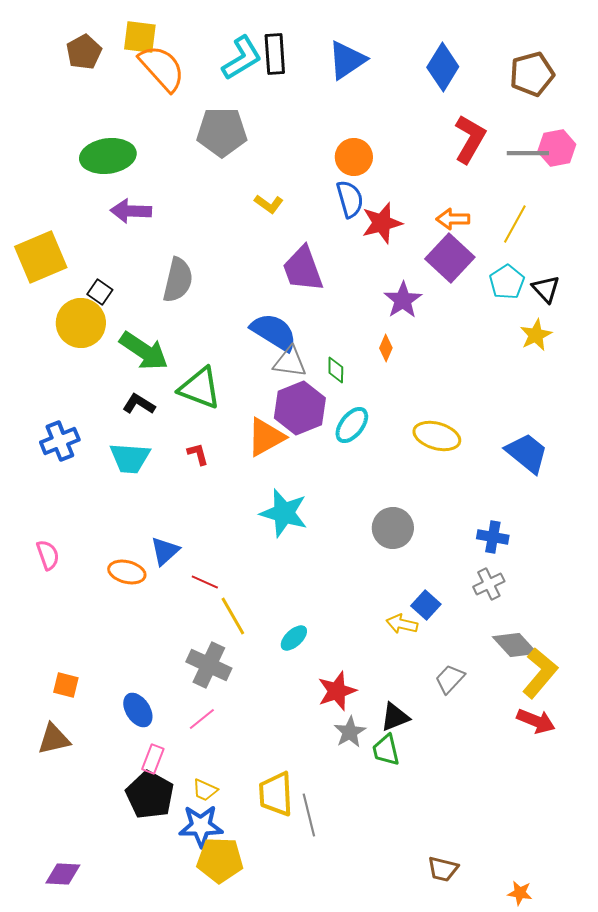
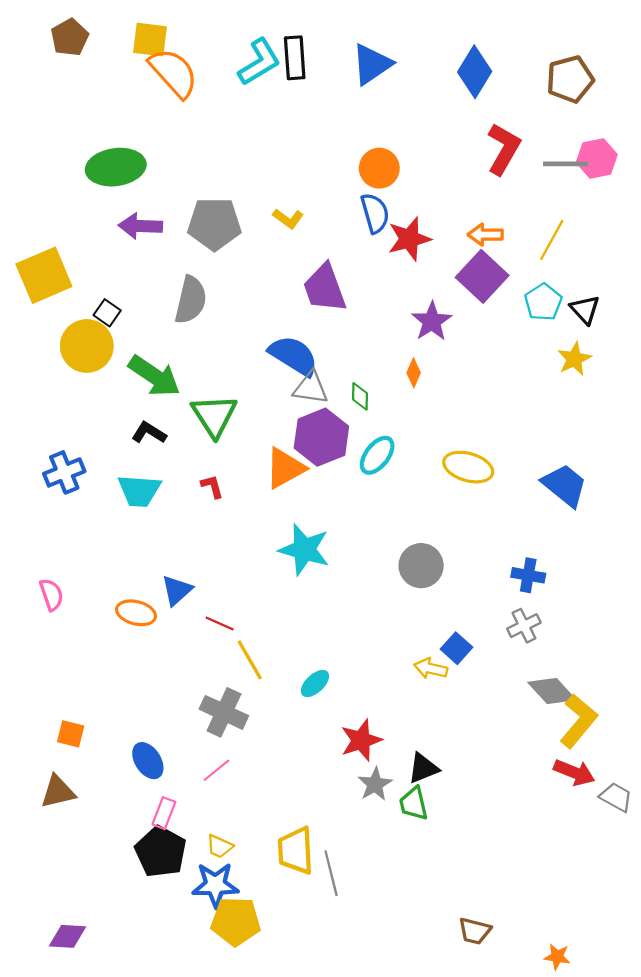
brown pentagon: (84, 52) -> (70, 37), moved
gray pentagon: (222, 132) -> (214, 224), moved
green triangle: (200, 388) -> (214, 416), turned 36
gray trapezoid: (450, 679) -> (616, 797), moved, turned 76

